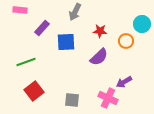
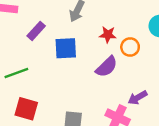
orange circle: (126, 41) -> (130, 47), moved
red square: (34, 91) -> (26, 109), turned -36

